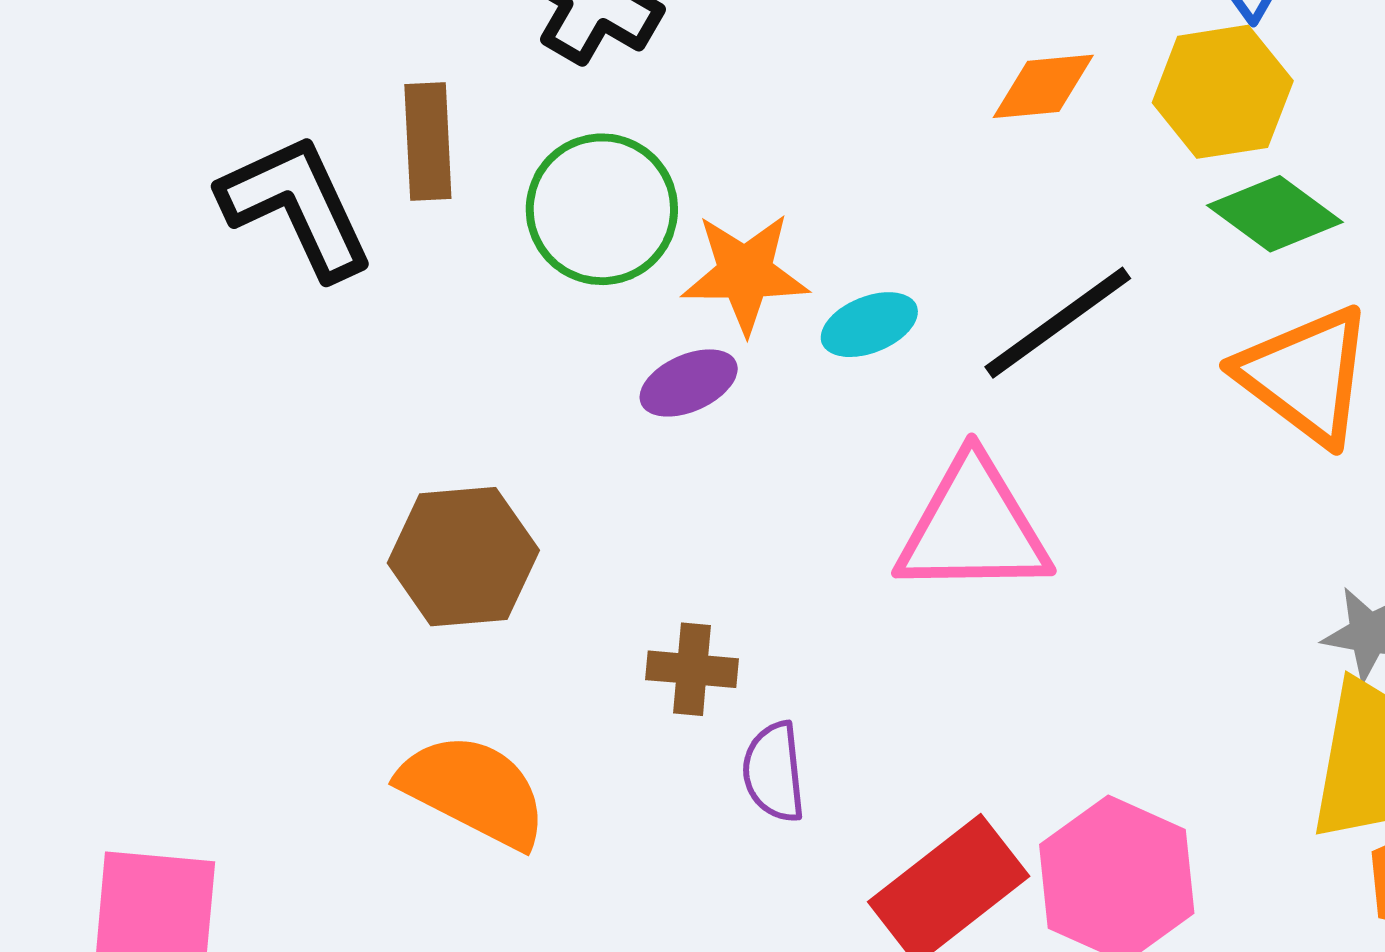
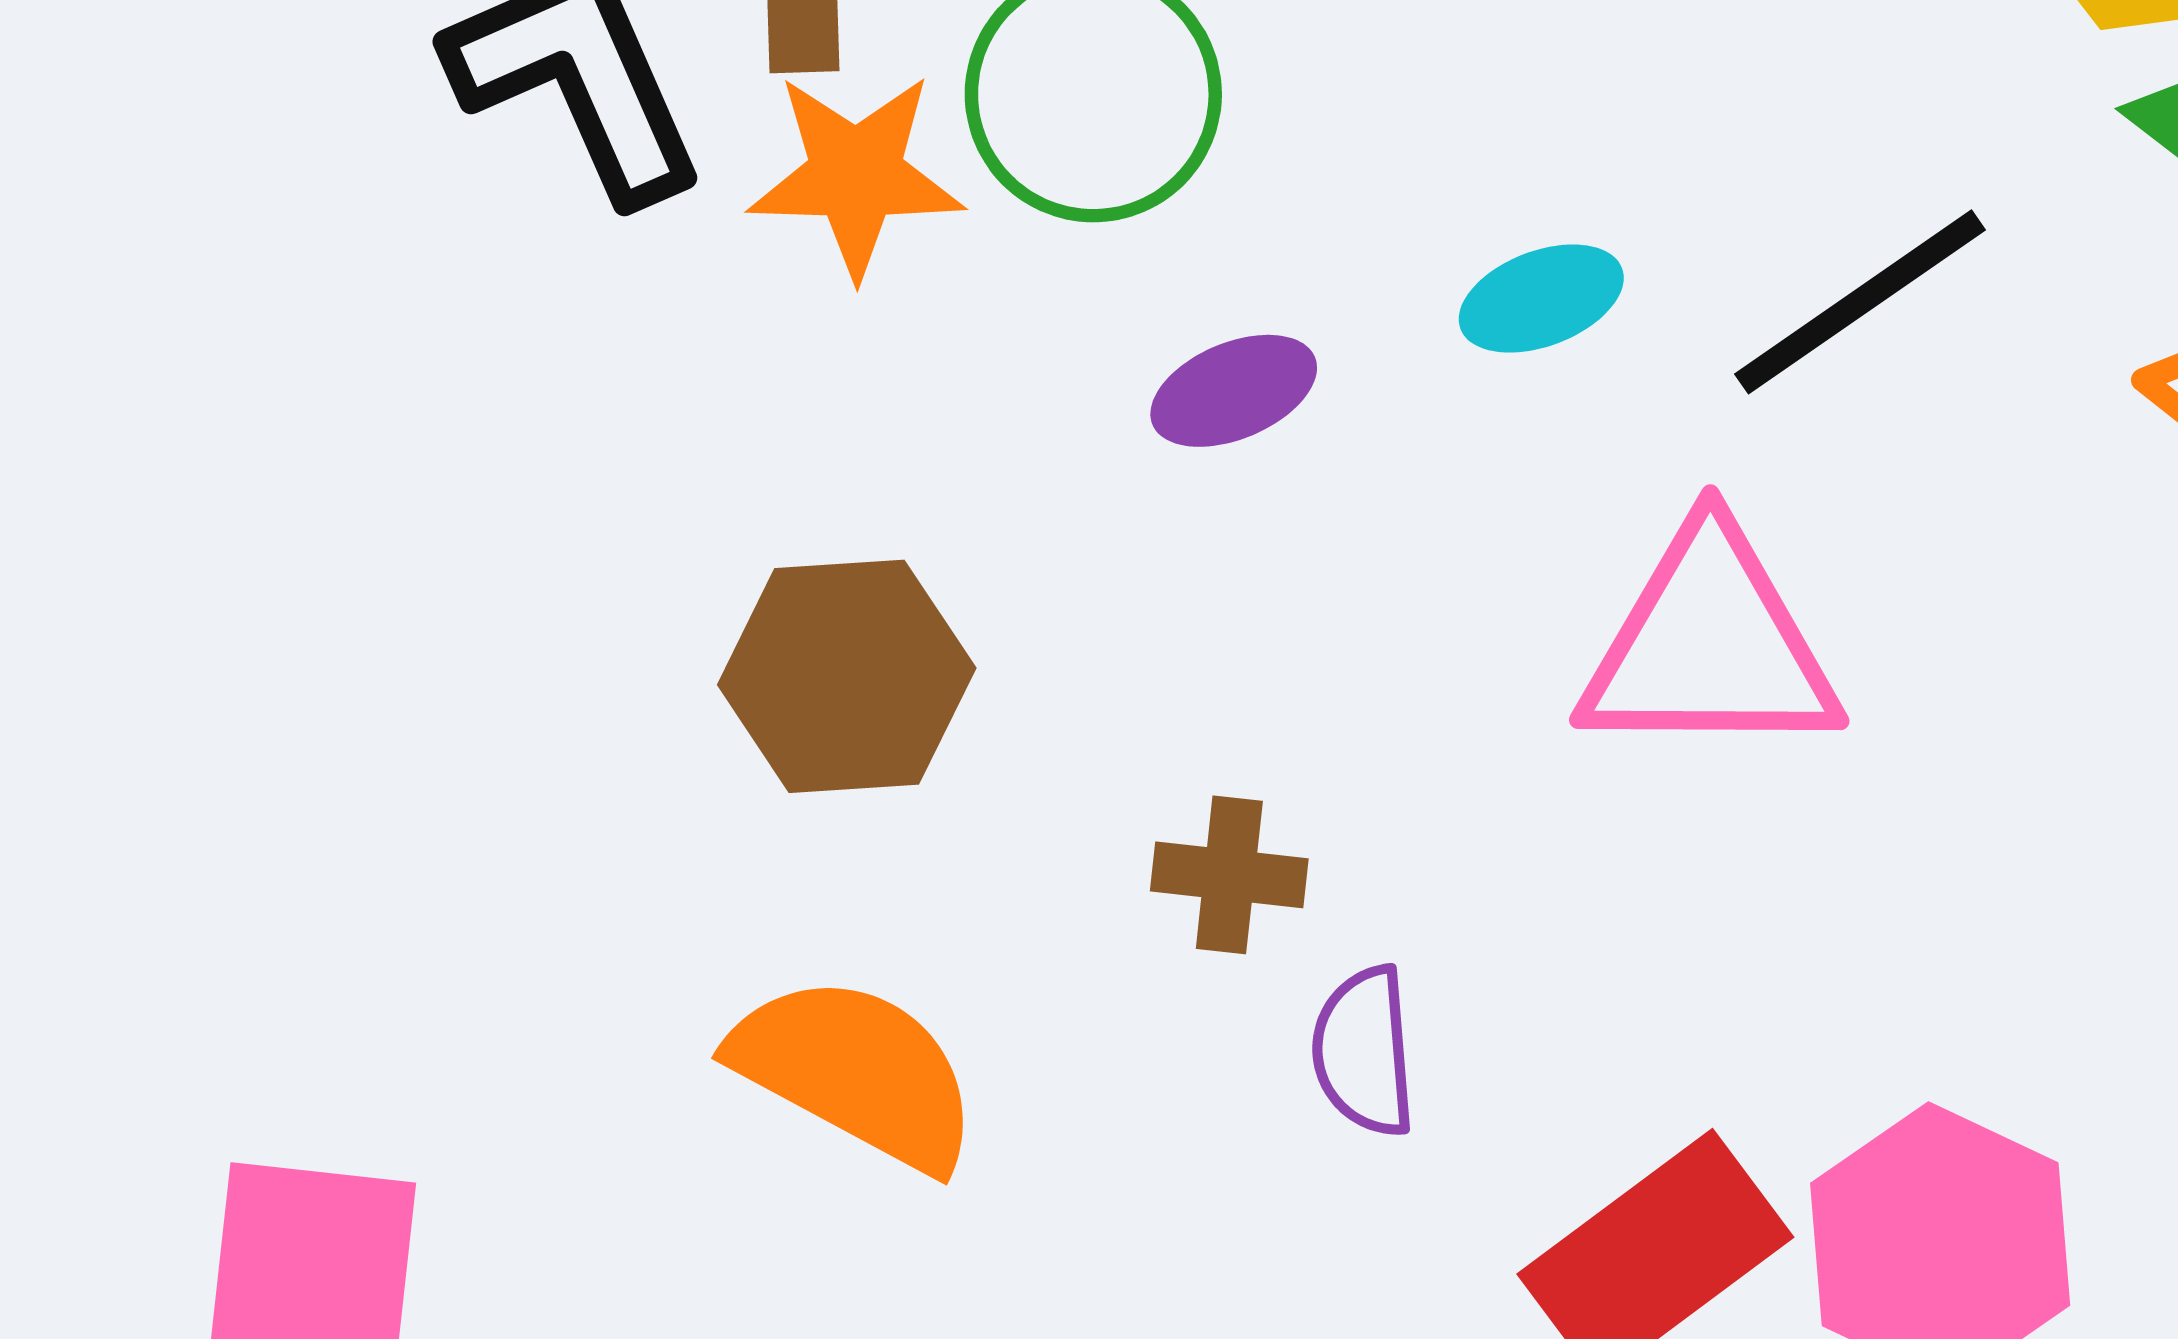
orange star: (745, 273) -> (856, 175), moved

